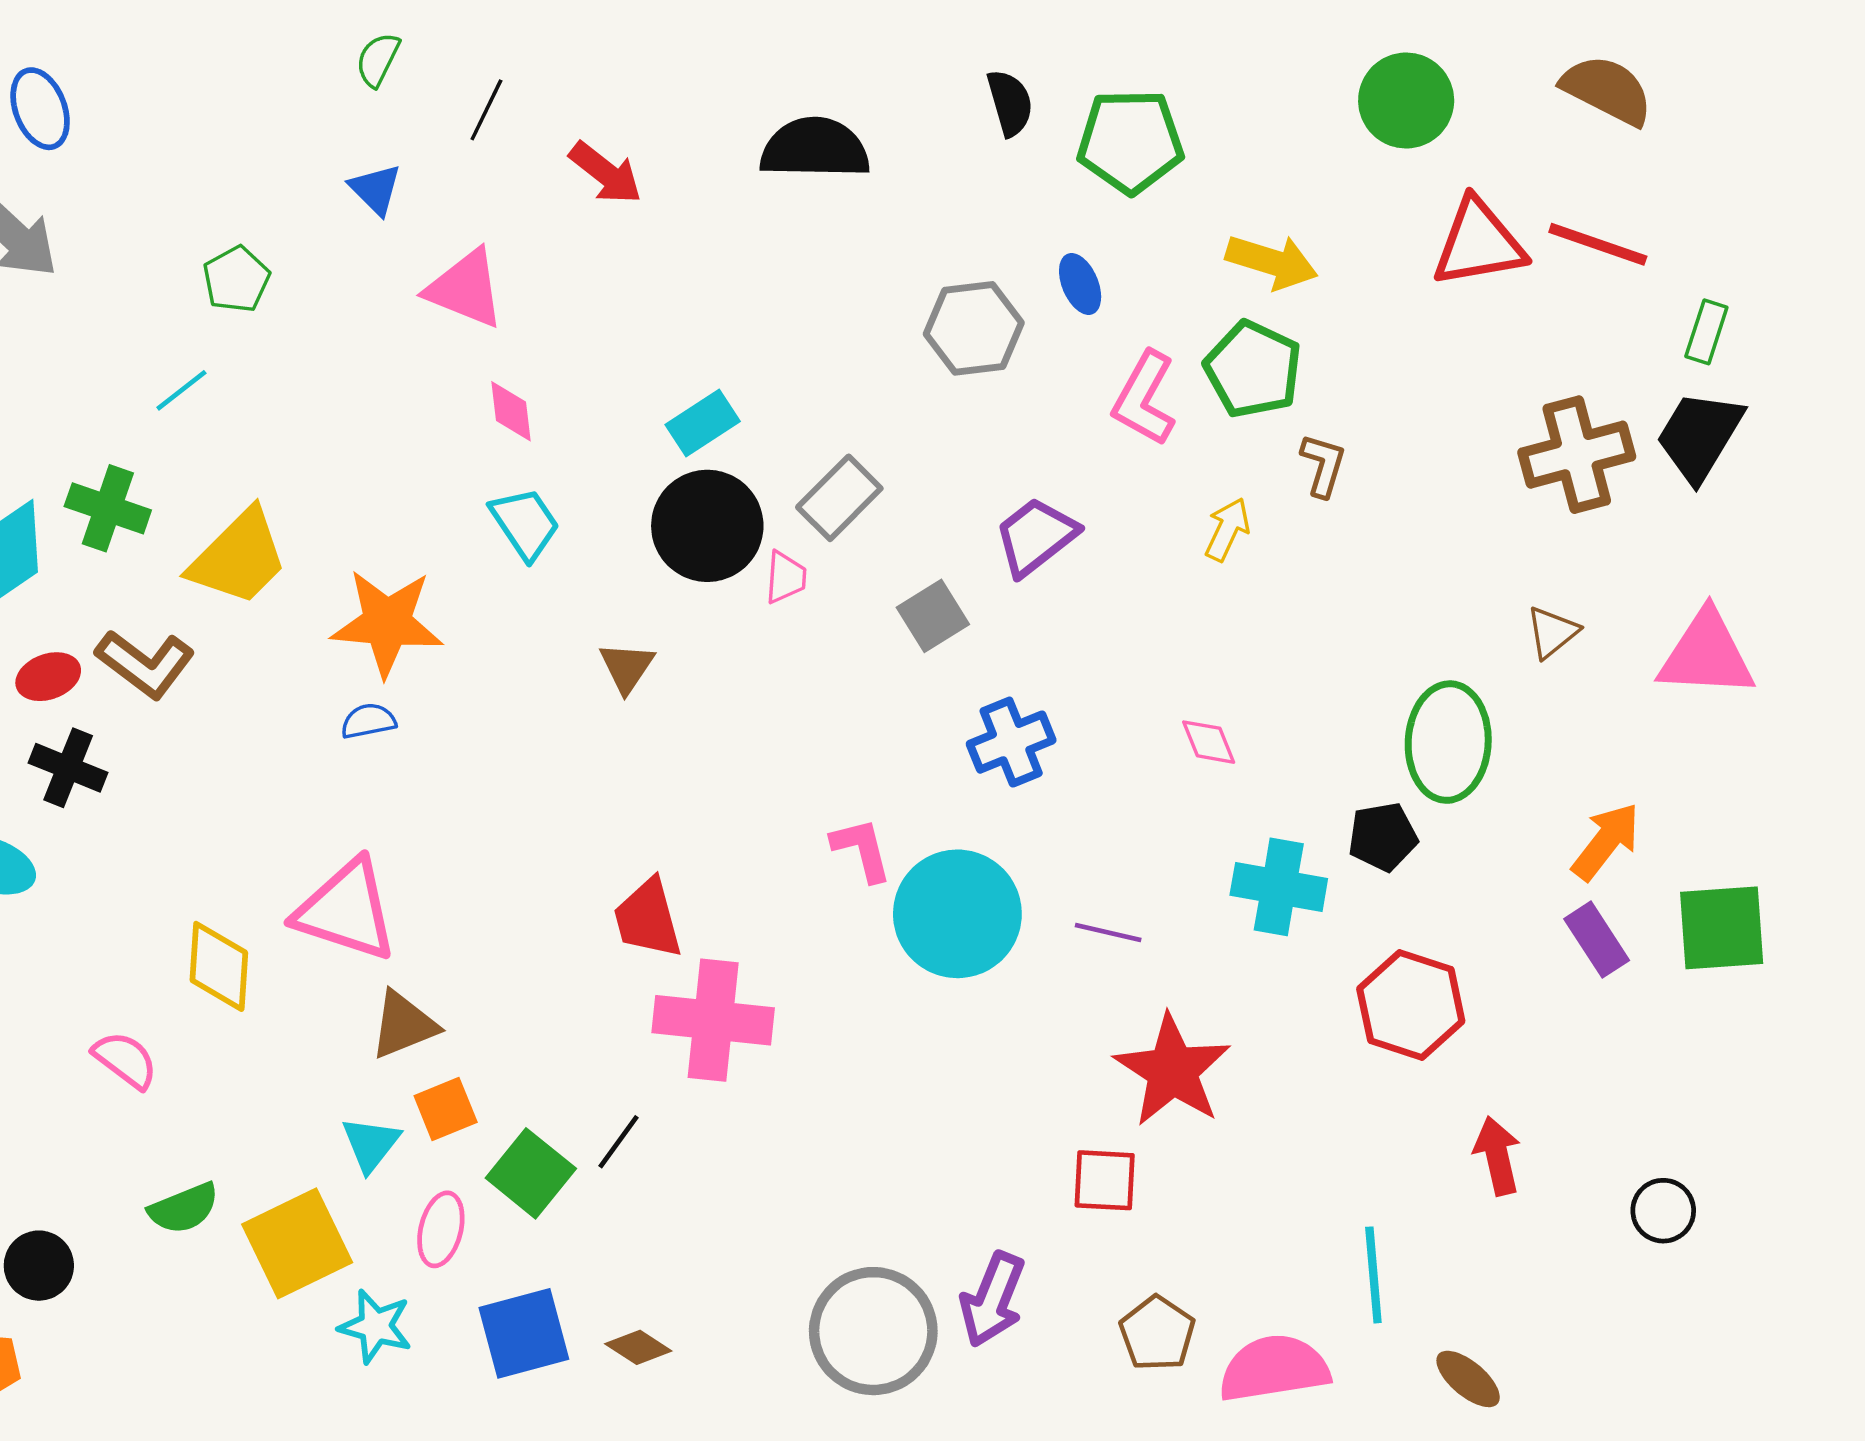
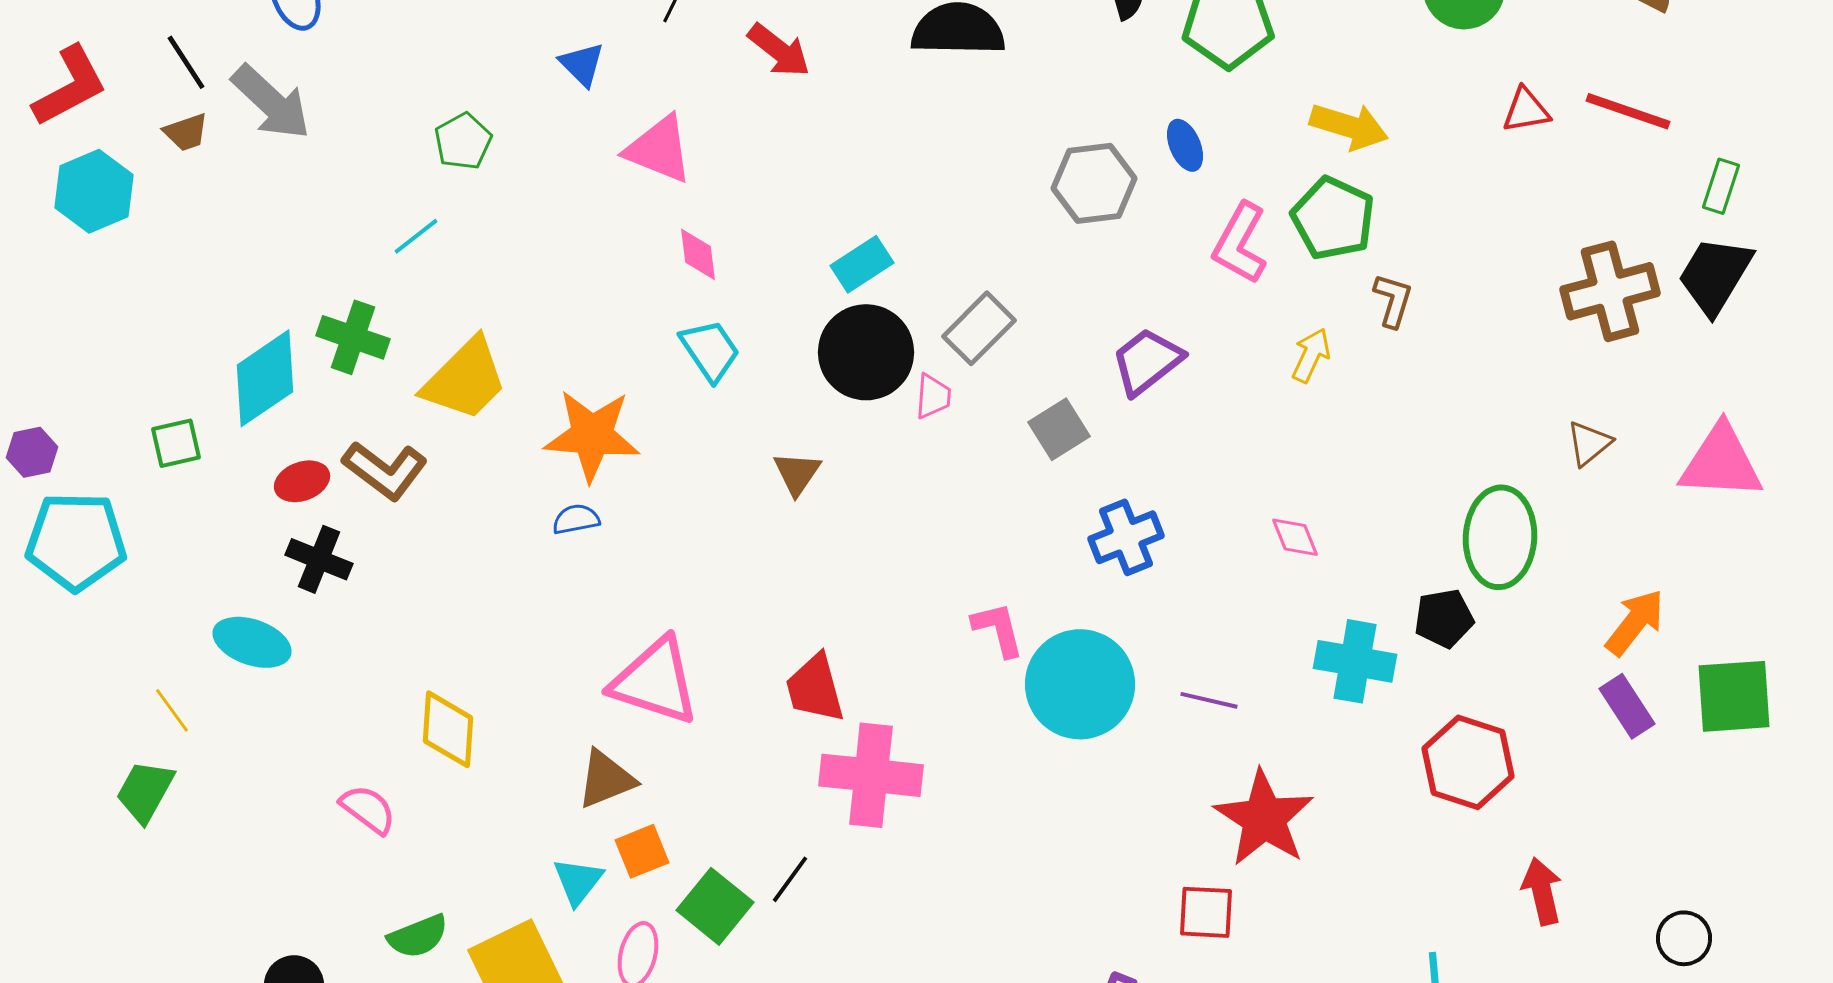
red triangle: (1479, 243) -> (1526, 110), size x0.6
pink triangle: (346, 910) -> (655, 681), moved

